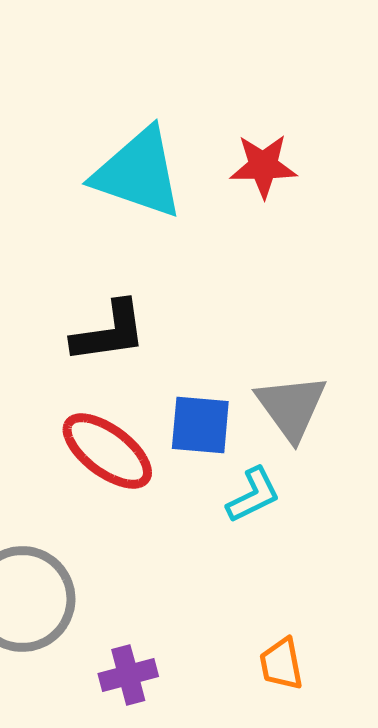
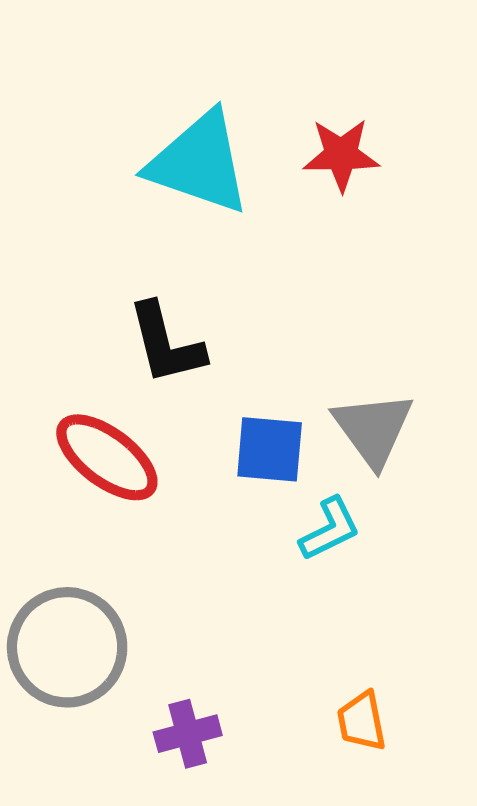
black L-shape: (109, 332) -> (166, 344), turned 84
red ellipse: (107, 451) -> (107, 457), moved

